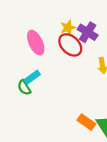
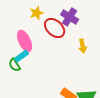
yellow star: (68, 28) -> (37, 13), moved
pink ellipse: (36, 43) -> (25, 41), moved

